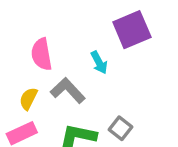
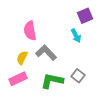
purple square: (132, 30) -> (85, 16), size x0.7
cyan arrow: (99, 62) -> (76, 36), moved

